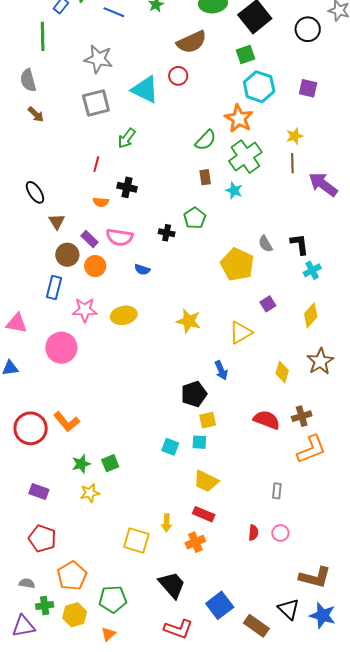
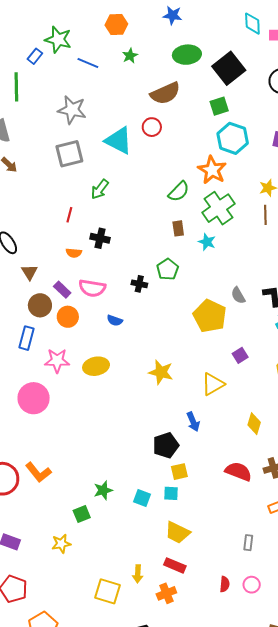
green star: (81, 464) -> (103, 490), moved

